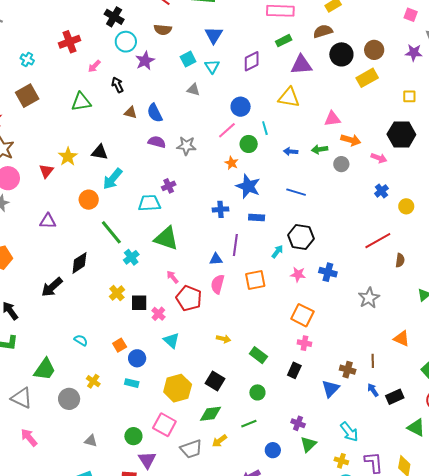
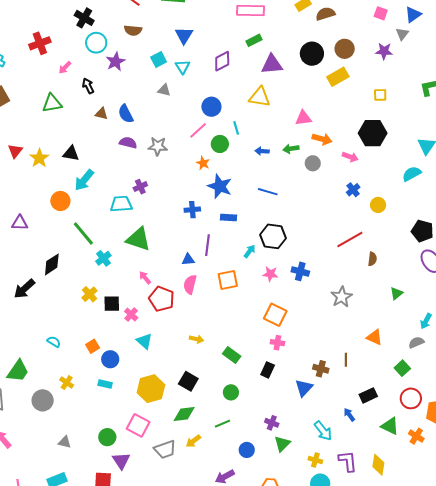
brown semicircle: (323, 31) -> (325, 14), moved
red triangle: (46, 171) -> (15, 151), moved
blue arrow: (373, 390) -> (349, 415), moved

